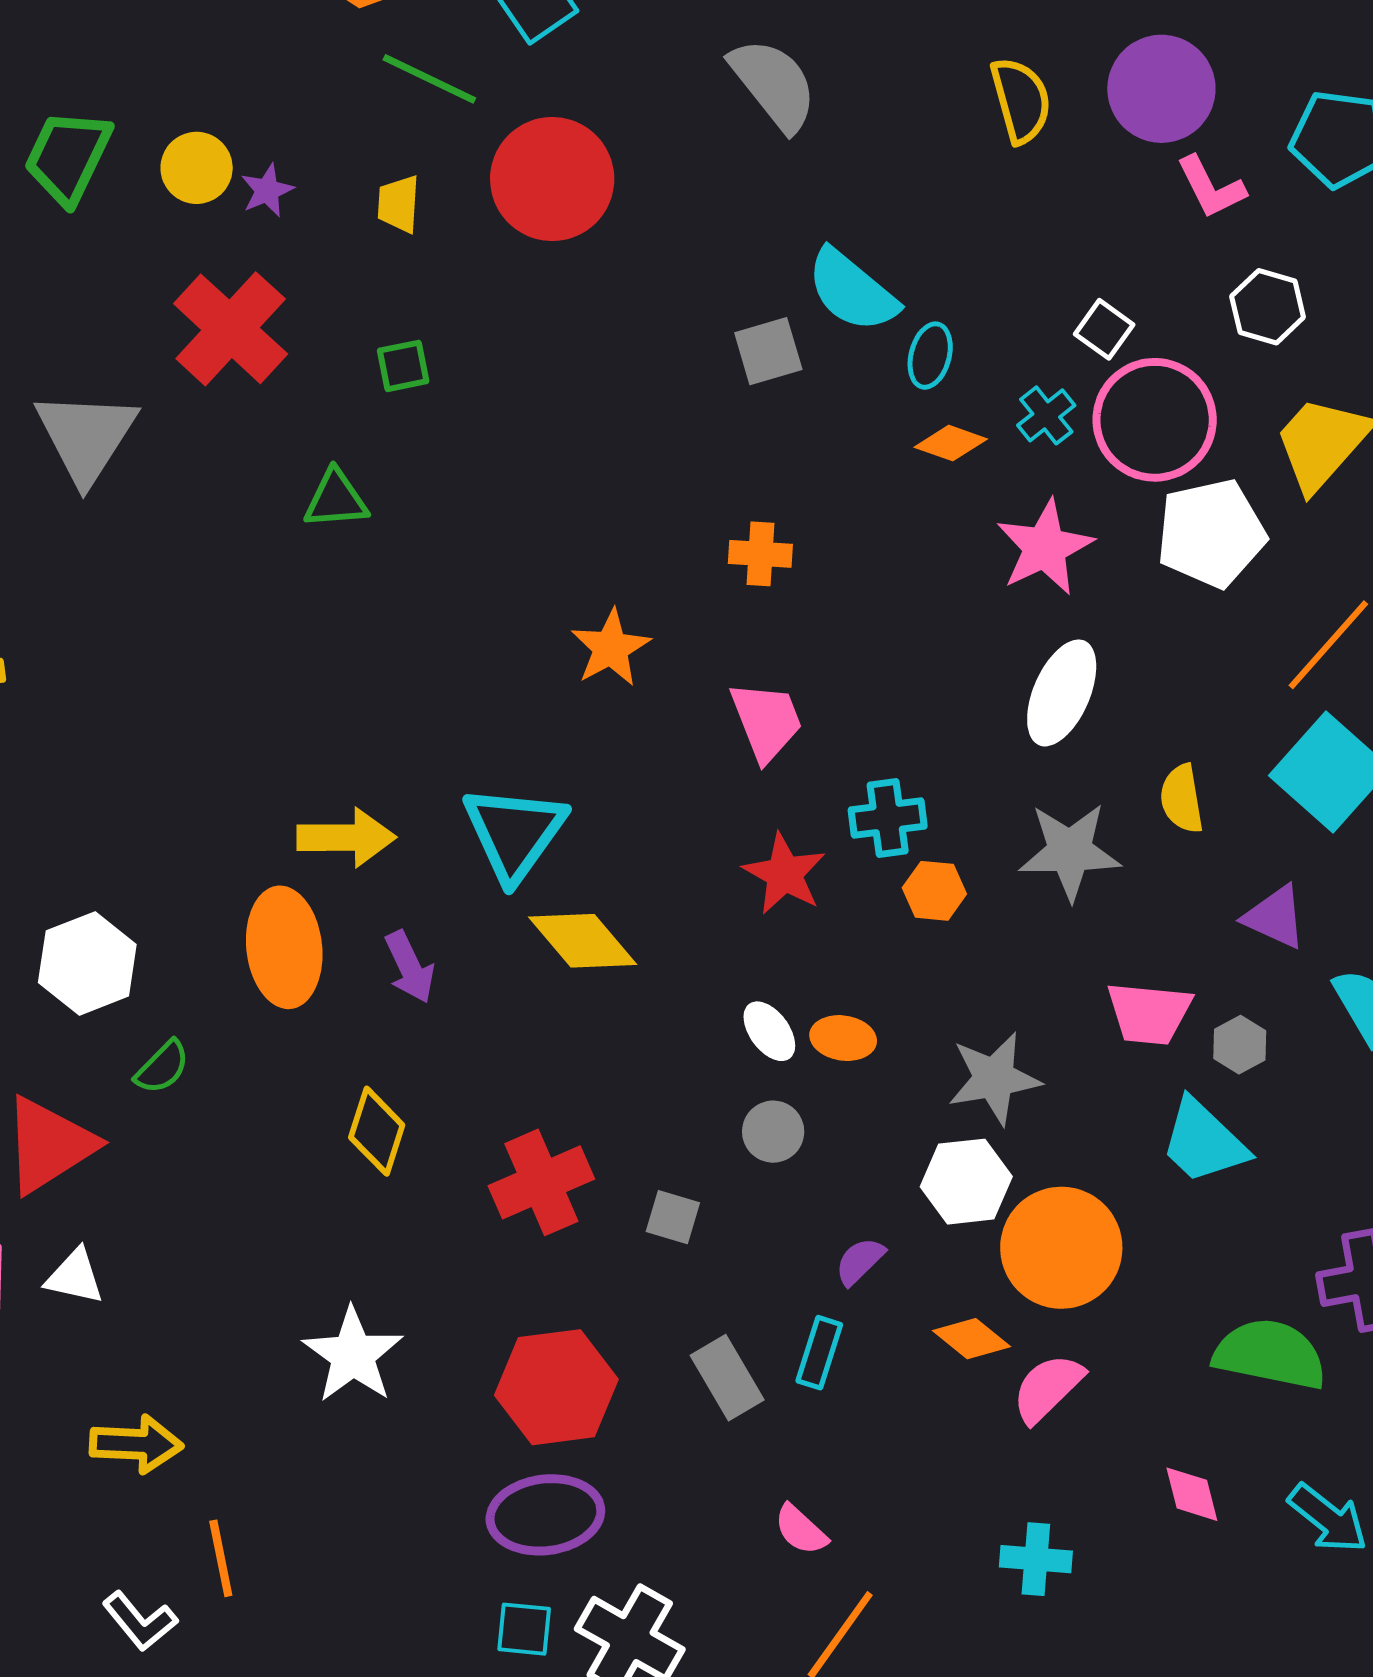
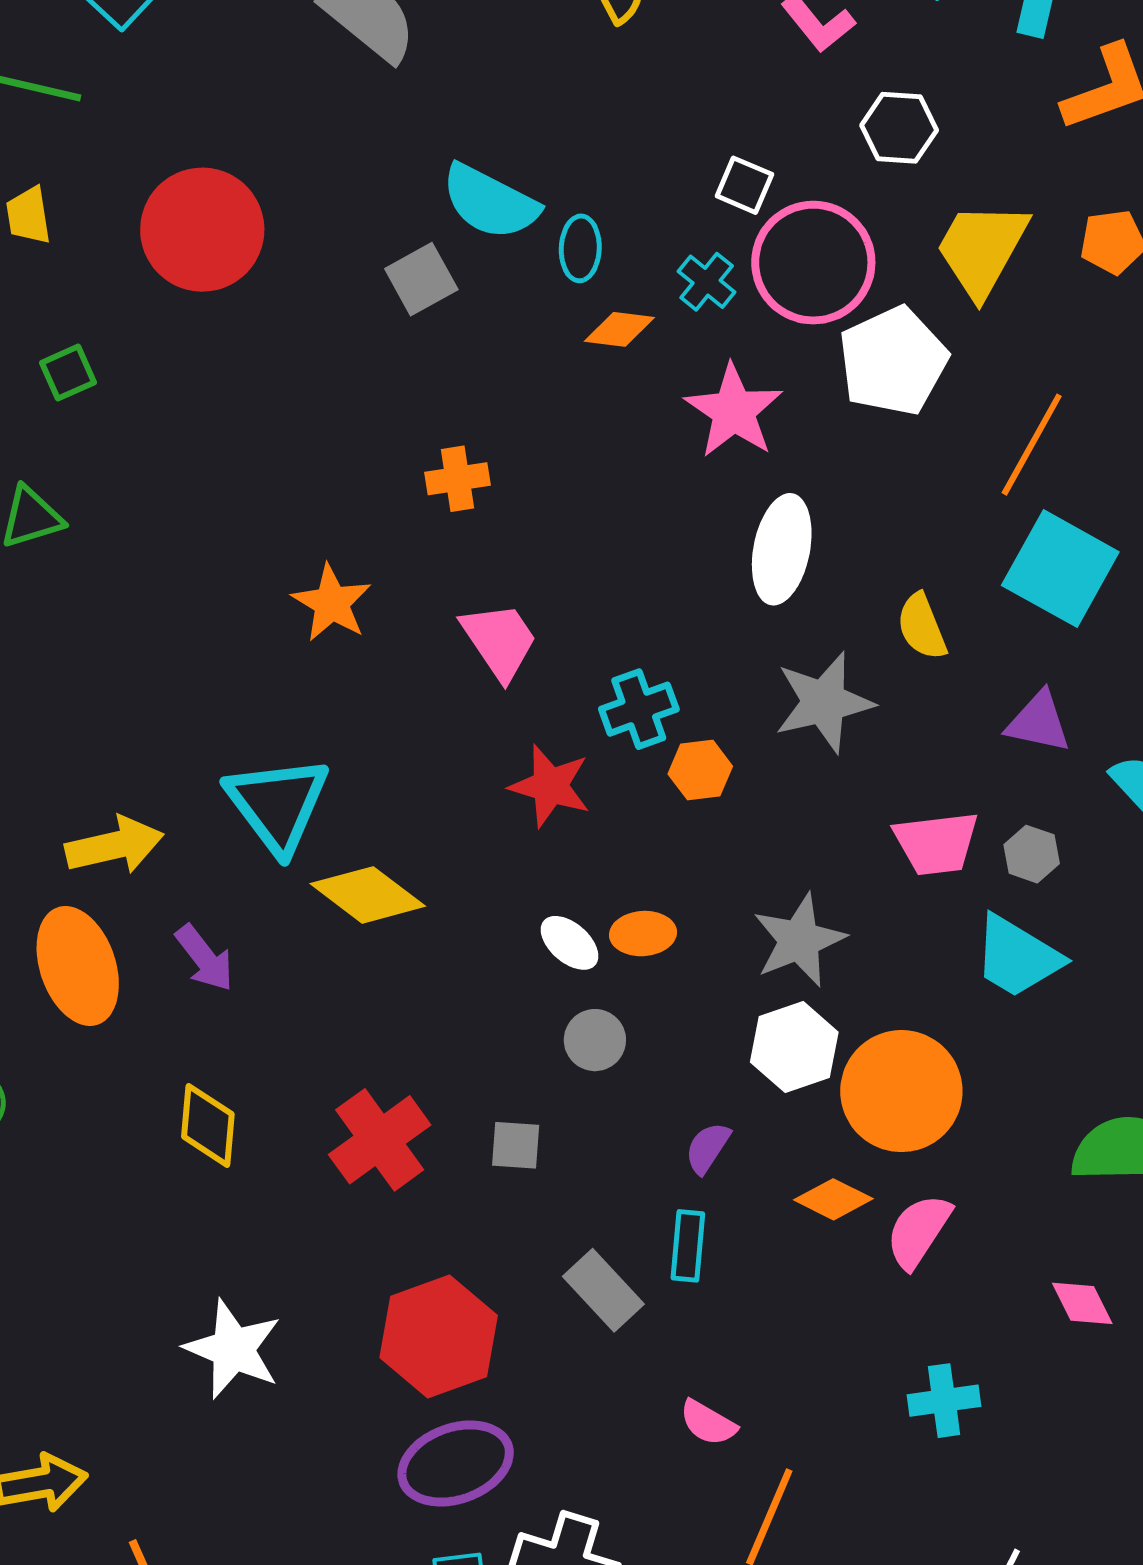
red circle: (552, 179) -> (202, 230), moved

